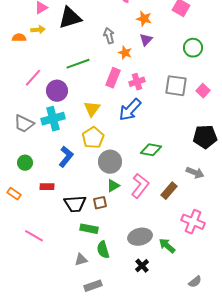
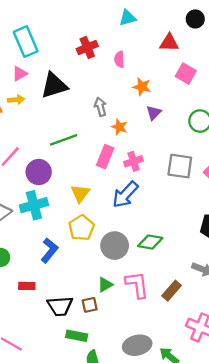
purple triangle: (146, 40) -> (154, 113), moved
gray circle: (110, 162) -> (115, 246), moved
pink L-shape: (140, 186) -> (137, 285), turned -45

